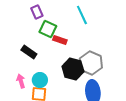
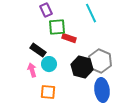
green square: (48, 29) -> (57, 27), turned -30
cyan circle: (40, 80) -> (49, 64), moved
pink arrow: (21, 81) -> (32, 70), moved

